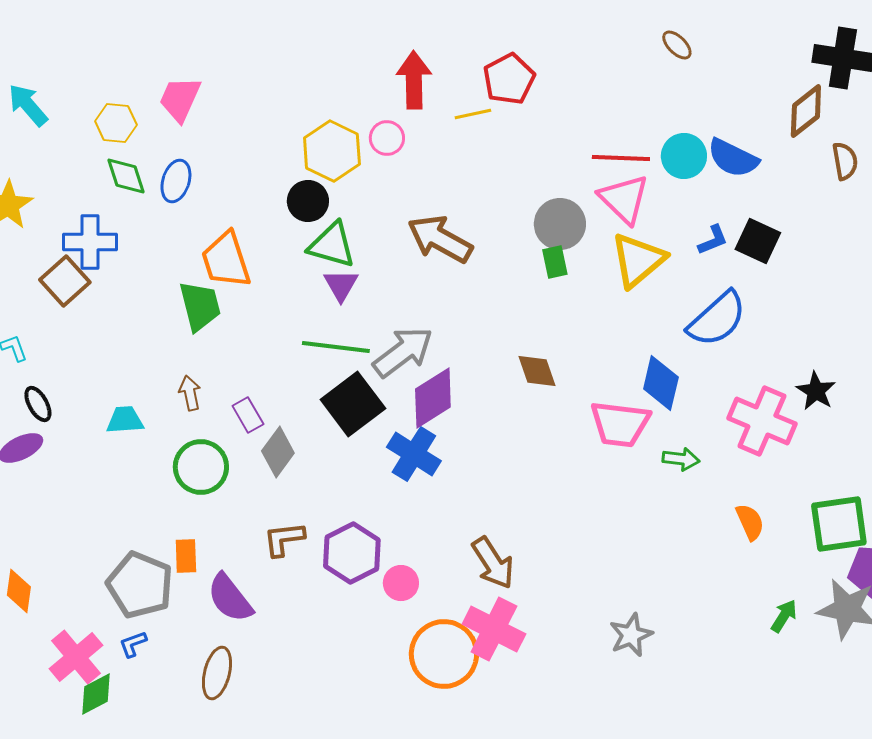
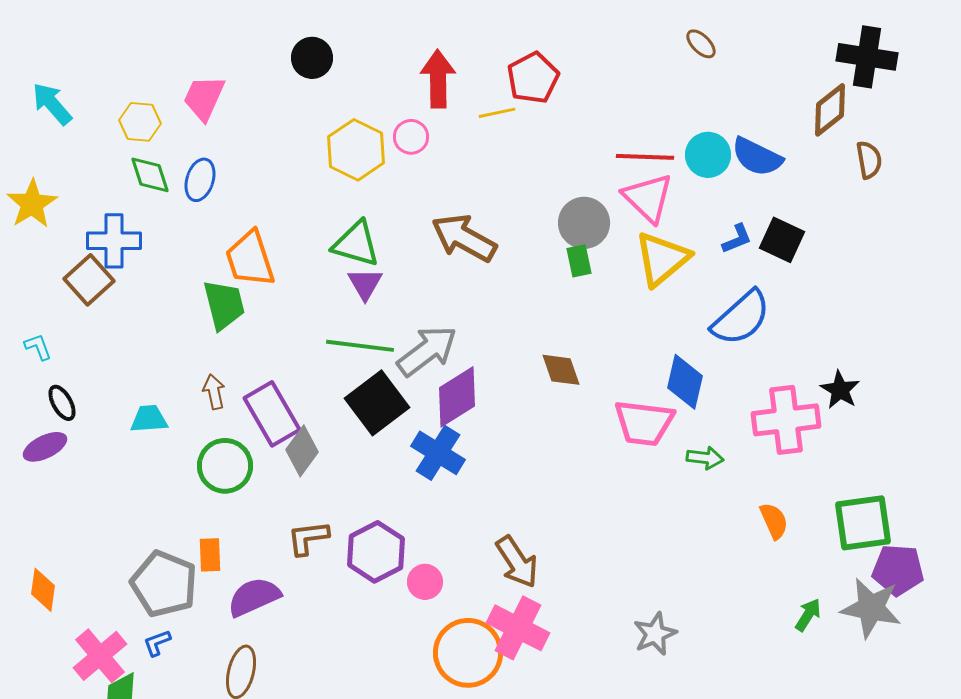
black circle: (308, 201) -> (312, 58), moved
purple rectangle: (248, 415) -> (272, 414), size x1.8
pink cross: (762, 421) -> (786, 420), turned -30
purple semicircle: (230, 598) -> (254, 597), turned 104

